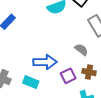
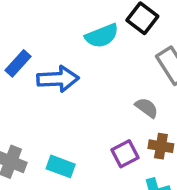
blue arrow: (45, 62) -> (58, 79), moved

